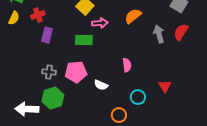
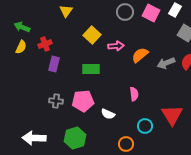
orange semicircle: (133, 16) -> (140, 55), moved
pink arrow: (100, 23) -> (116, 46), moved
gray arrow: (159, 34) -> (166, 63), turned -96
red triangle: (165, 86) -> (172, 115), size x1.6
green hexagon: (53, 98) -> (75, 138), moved

